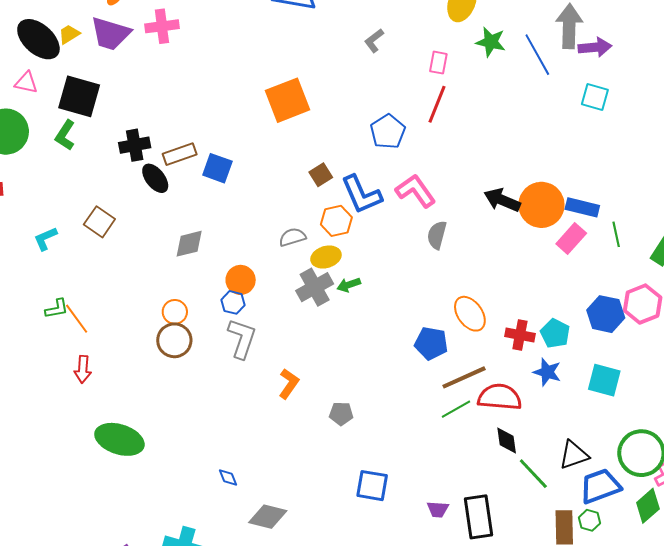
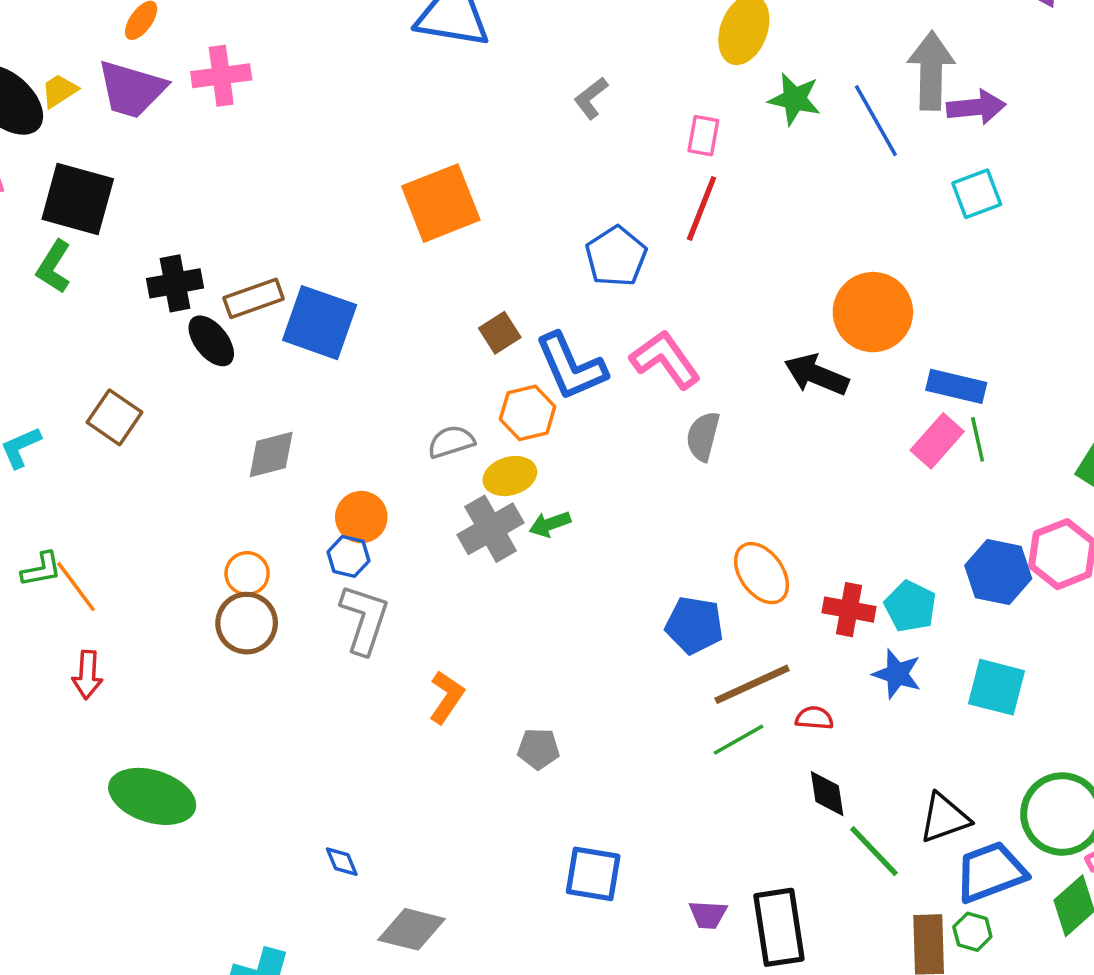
cyan square: (595, 97) -> (977, 194), turned -36
blue square: (217, 168) -> (320, 323), size x1.4
orange circle: (541, 205) -> (873, 312), moved
green line: (616, 234) -> (978, 439), moved
red semicircle: (500, 397) -> (814, 718), size x0.5

